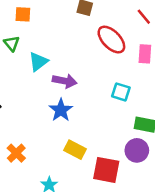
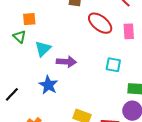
orange square: (23, 14) -> (29, 19), moved
blue star: (61, 110) -> (48, 85), moved

